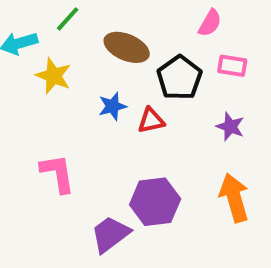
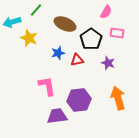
purple star: (230, 127) -> (108, 63), moved
pink L-shape: (58, 173) -> (47, 86), moved
purple trapezoid: (110, 234) -> (57, 116), turned 30

